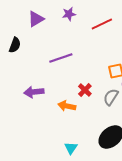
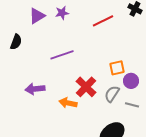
purple star: (69, 14) -> (62, 13), moved
red cross: (85, 90) -> (86, 87), size x1.5

